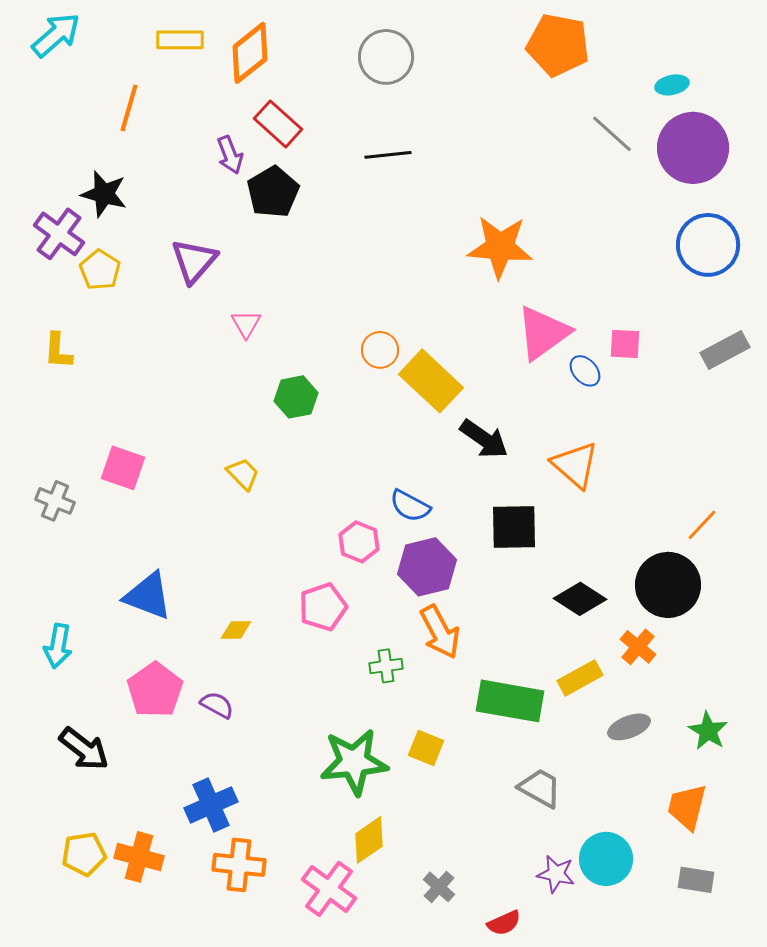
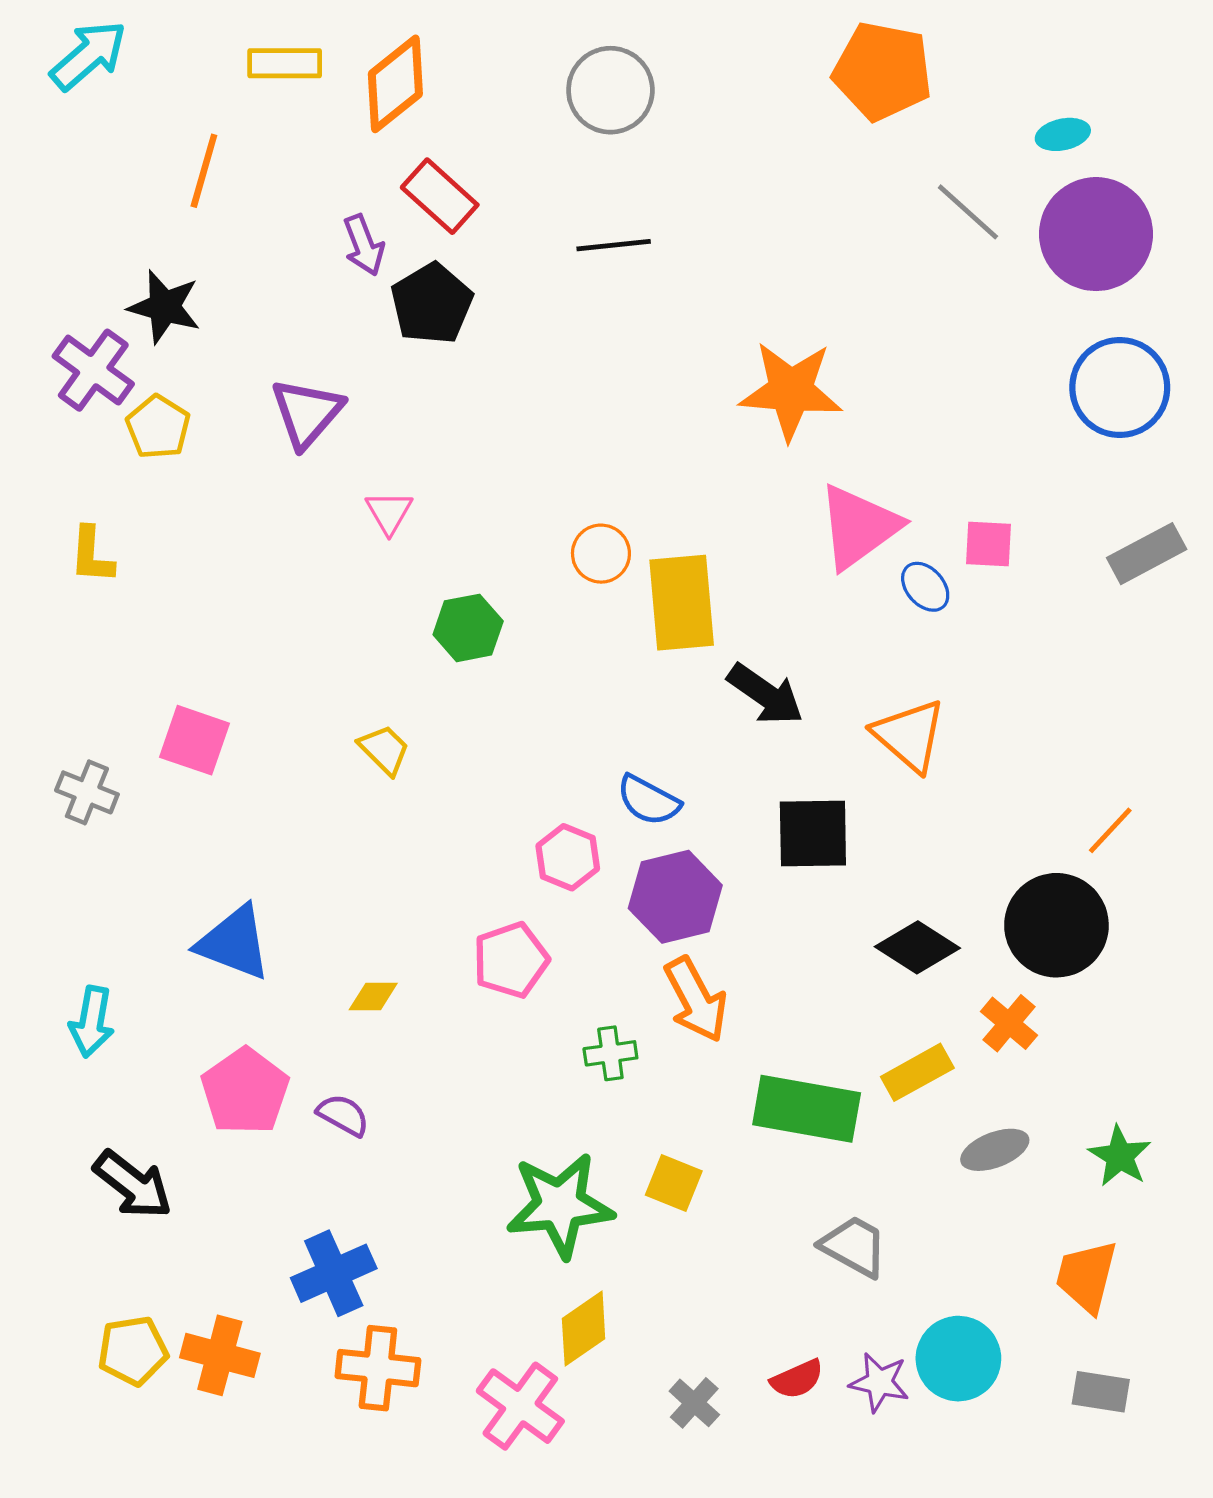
yellow rectangle: (431, 381) -> (682, 603), turned 42
red semicircle: (504, 923) -> (797, 1379), moved

